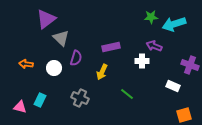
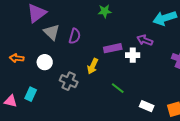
green star: (151, 17) -> (105, 11), moved
purple rectangle: (111, 47) -> (113, 48), moved
purple semicircle: (76, 58) -> (75, 36), moved
white rectangle: (173, 86) -> (147, 106), moved
gray cross: (80, 98) -> (69, 81), moved

